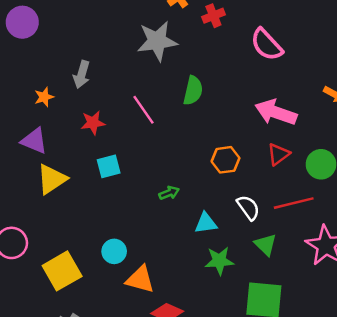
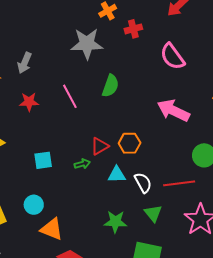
red triangle: (278, 154) -> (100, 146), moved
cyan square: (109, 166) -> (43, 160), moved
cyan triangle: (206, 223) -> (117, 175), moved

